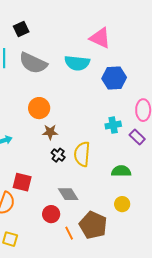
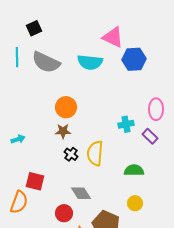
blue hexagon: (114, 78) -> (134, 59), moved
orange circle: (39, 108) -> (66, 107), moved

